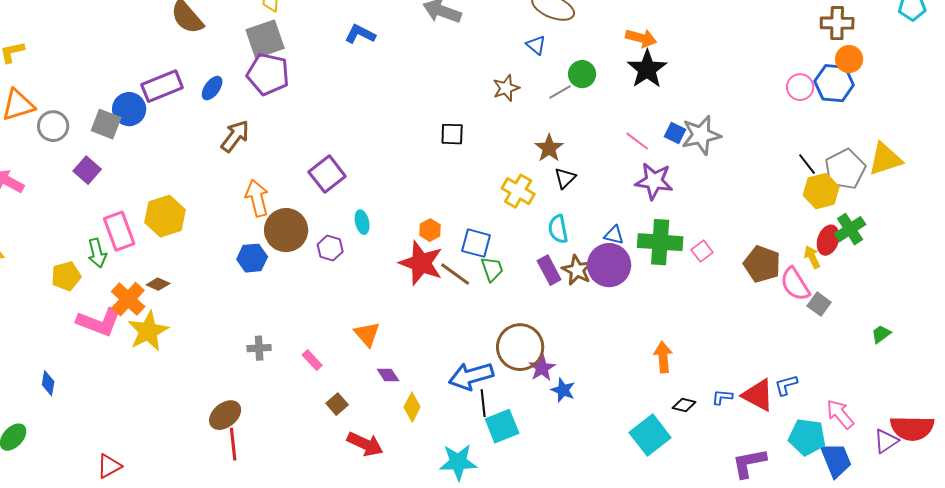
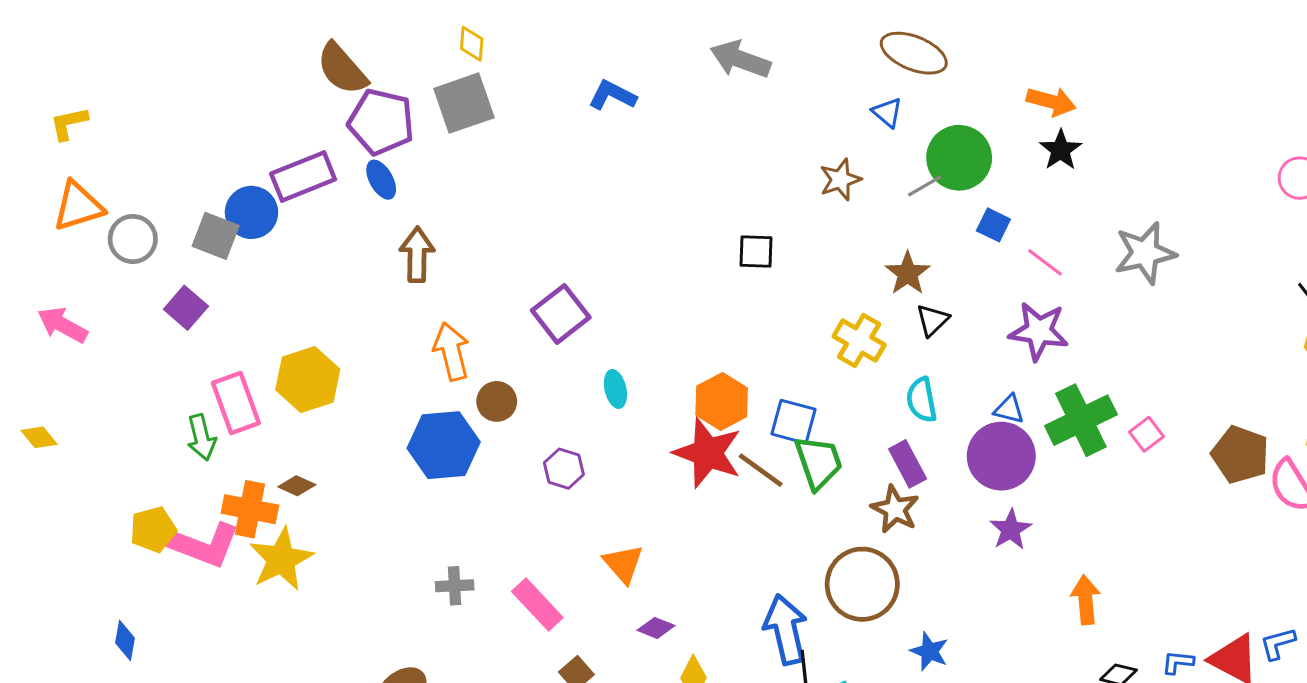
black star: (647, 69) -> (1061, 150), size x0.7
purple pentagon: (268, 74) -> (381, 122), moved
green circle: (582, 74) -> (959, 158), size x1.5
blue ellipse: (212, 88) -> (381, 180), turned -65
blue square: (675, 133) -> (993, 225), moved
brown arrow: (235, 136) -> (417, 255), turned -36
purple star: (654, 181) -> (1039, 331), moved
brown circle: (286, 230) -> (497, 401), size x0.6
orange hexagon: (430, 230) -> (722, 401), size x1.6
green cross: (660, 242) -> (1081, 420), turned -30
purple hexagon: (330, 248) -> (564, 469), moved
blue hexagon: (252, 258) -> (444, 445), size x1.5
green trapezoid: (492, 269) -> (818, 462), size x1.4
brown star: (577, 270) -> (895, 509), moved
yellow pentagon: (66, 276) -> (153, 530), moved
orange cross: (128, 299) -> (250, 509), turned -32
pink rectangle: (312, 360) -> (537, 604), size x1.6
purple star: (542, 368) -> (1011, 530), moved
purple diamond: (388, 375) -> (656, 628), turned -35
blue arrow: (471, 376) -> (786, 629), turned 93

